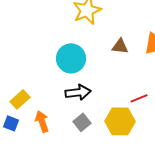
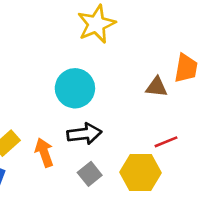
brown triangle: (120, 46) -> (157, 87), moved
orange arrow: (42, 121) -> (44, 152), moved

